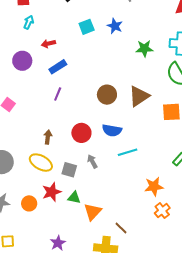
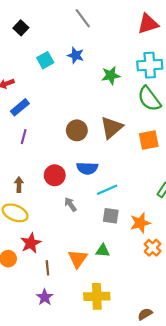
gray square: (69, 170) -> (111, 216), moved
green triangle: (74, 198) -> (103, 251), moved
brown line: (121, 228) -> (47, 268), moved, turned 48

